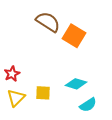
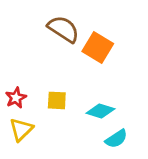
yellow square: (43, 93) -> (57, 100), moved

